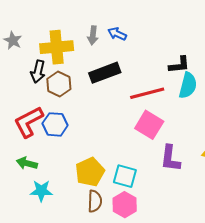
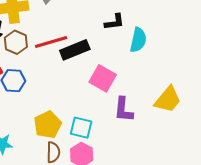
black L-shape: (179, 65) -> (114, 22), moved
black rectangle: (105, 73) -> (75, 50), moved
red line: (147, 93) -> (51, 42), moved

